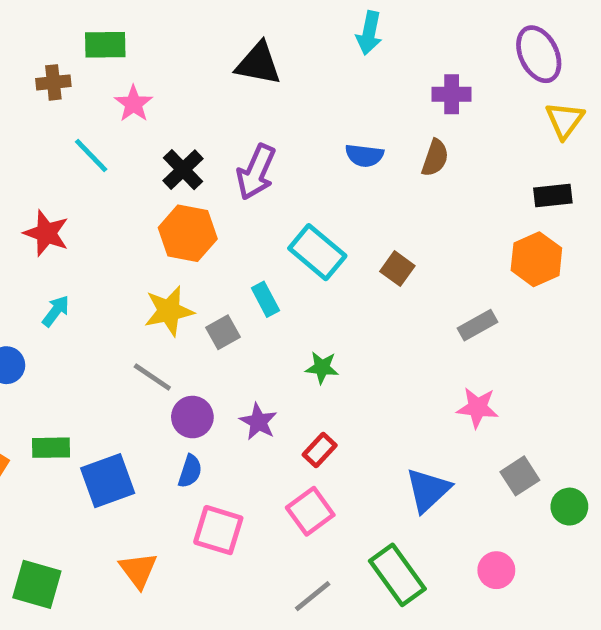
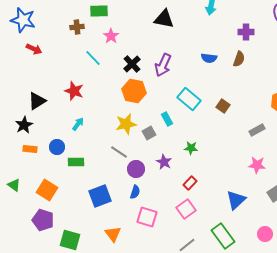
purple star: (258, 422) -> (164, 162), moved
green rectangle: (51, 448) -> (76, 162), moved

